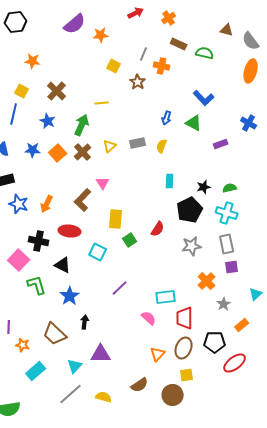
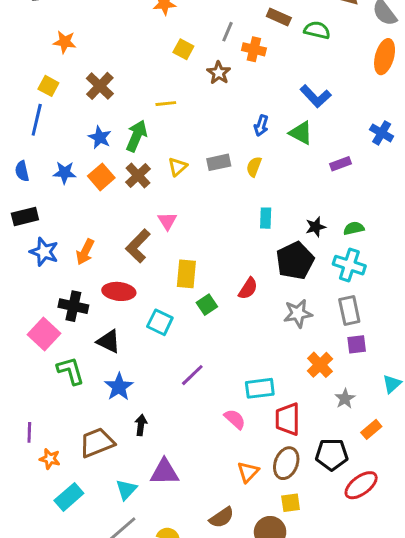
blue star: (48, 121) -> (100, 137), moved
brown trapezoid: (55, 334) -> (97, 443), turned 115

